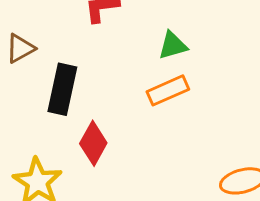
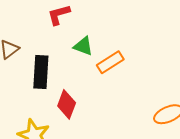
green triangle: (173, 45) -> (83, 46), moved, turned 45

